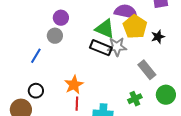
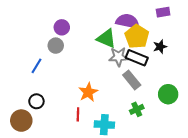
black rectangle: (101, 48) -> (137, 58), moved
gray rectangle: (147, 70) -> (132, 80), moved
orange star: (74, 85) -> (88, 92), moved
green circle: (166, 95) -> (168, 94), moved

